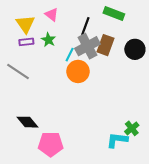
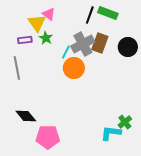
yellow triangle: (25, 24) -> (37, 23), moved
black line: (85, 26) -> (90, 15), moved
gray line: (18, 71) -> (17, 68), turned 45

